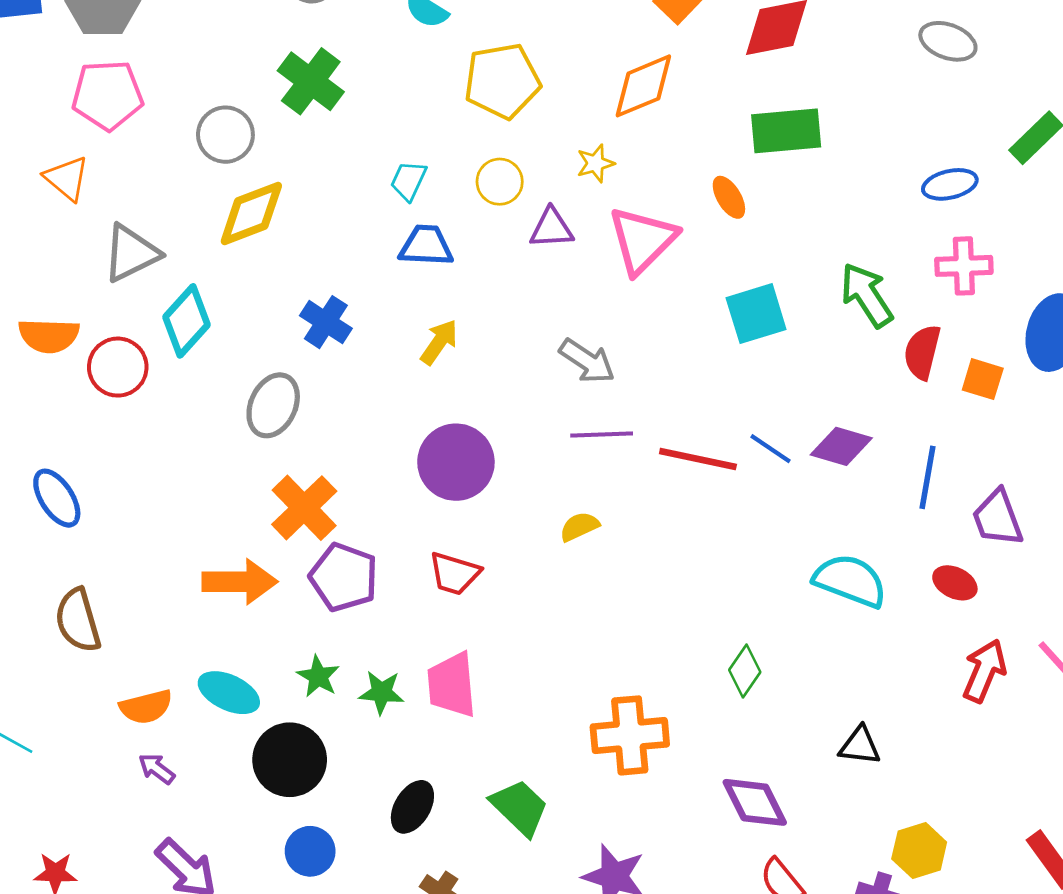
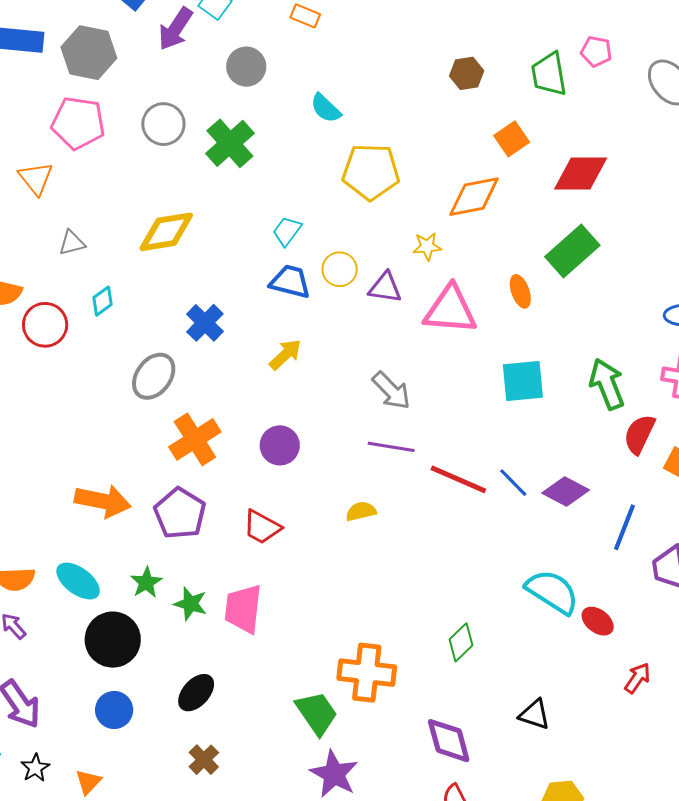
green rectangle: (786, 131) -> (572, 251), turned -48
gray circle: (225, 135) -> (163, 124), moved
yellow circle: (500, 182) -> (340, 269), moved
pink triangle: (642, 240) -> (450, 310), turned 38
gray triangle: (131, 253) -> (72, 243), size x0.6
cyan diamond: (186, 321) -> (103, 301), size x0.6
purple circle: (456, 462) -> (280, 445), size x0.7
orange cross: (304, 508) -> (195, 439), moved
red ellipse: (955, 583) -> (598, 621), moved
red arrow: (984, 671) -> (637, 678), size x0.7
green trapezoid: (520, 807) -> (317, 713), moved

